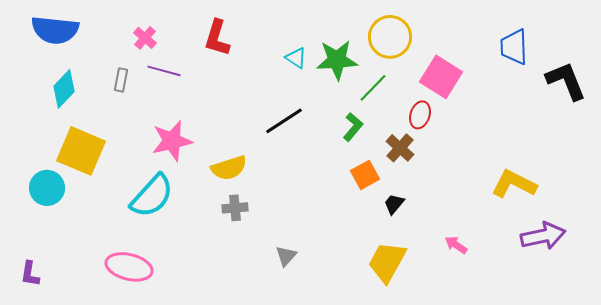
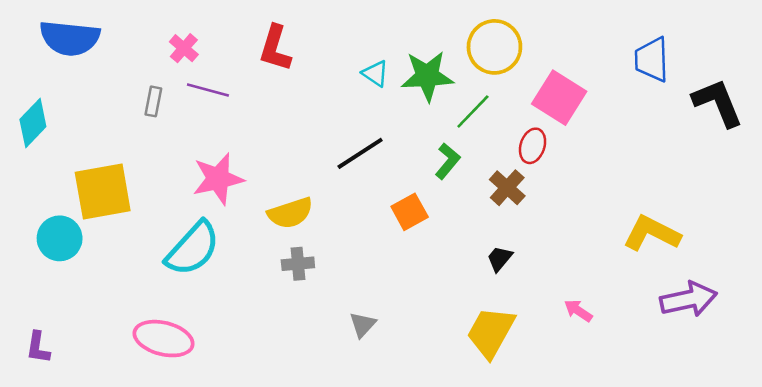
cyan diamond: (64, 89) -> (33, 123), moved
yellow square: (81, 151) -> (103, 191), turned -33
orange square: (365, 175) -> (410, 212), moved

